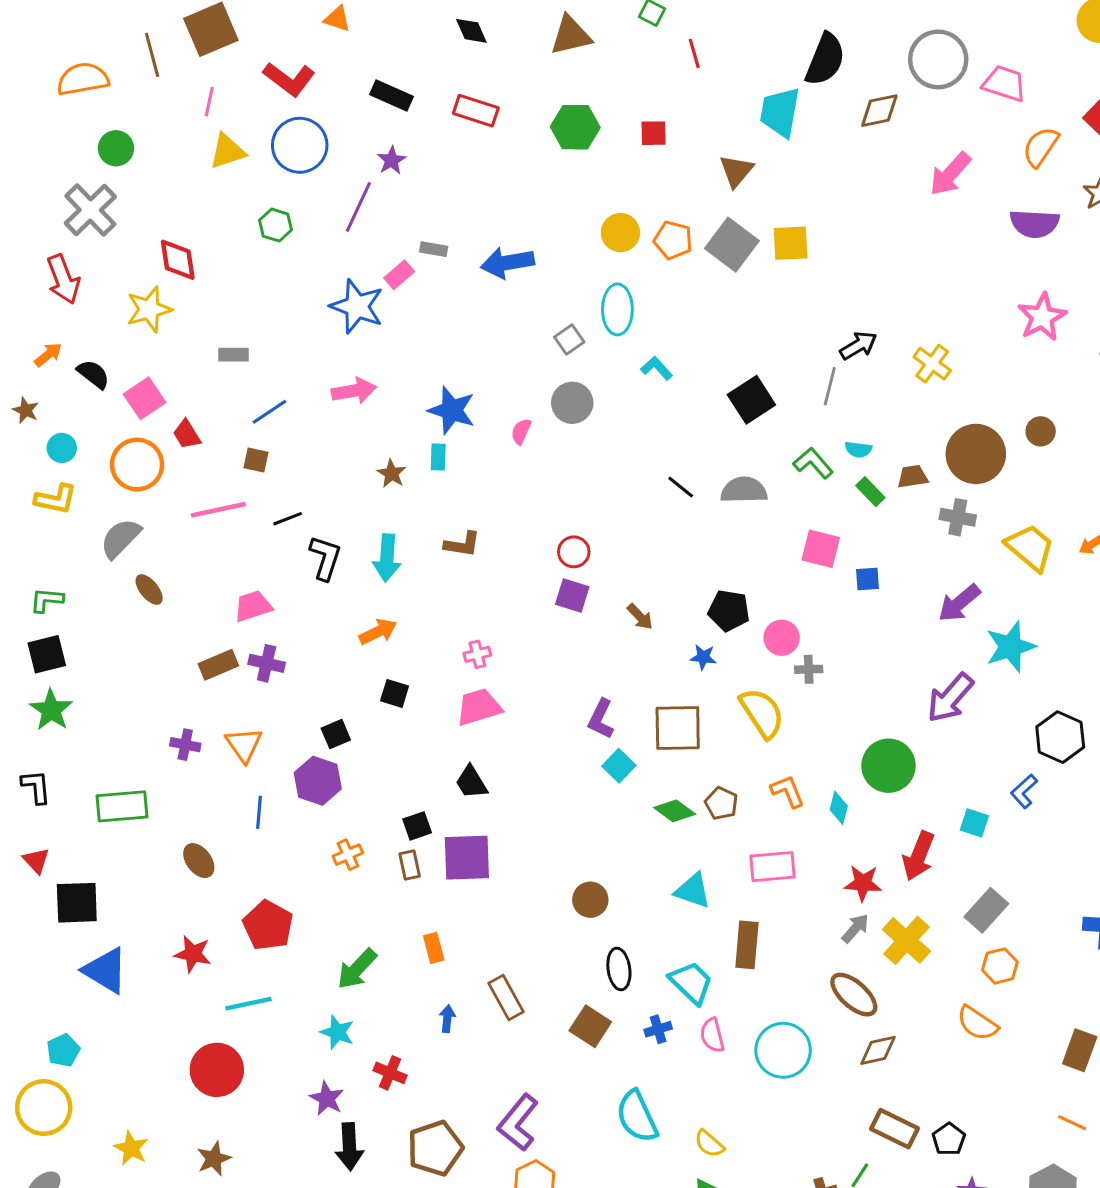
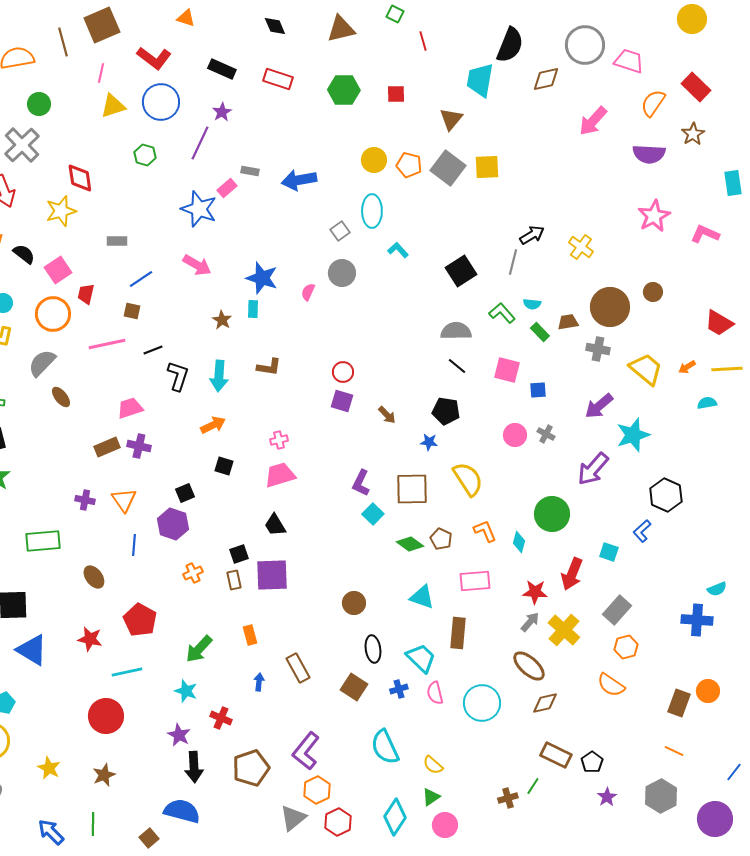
pink arrow: (354, 391) -> (197, 265), turned 40
red trapezoid: (187, 434) -> (86, 294), turned 45
black line: (681, 487) -> (457, 366), moved
pink circle: (782, 638) -> (515, 435), moved
gray cross: (809, 669) -> (546, 434), moved, turned 30

